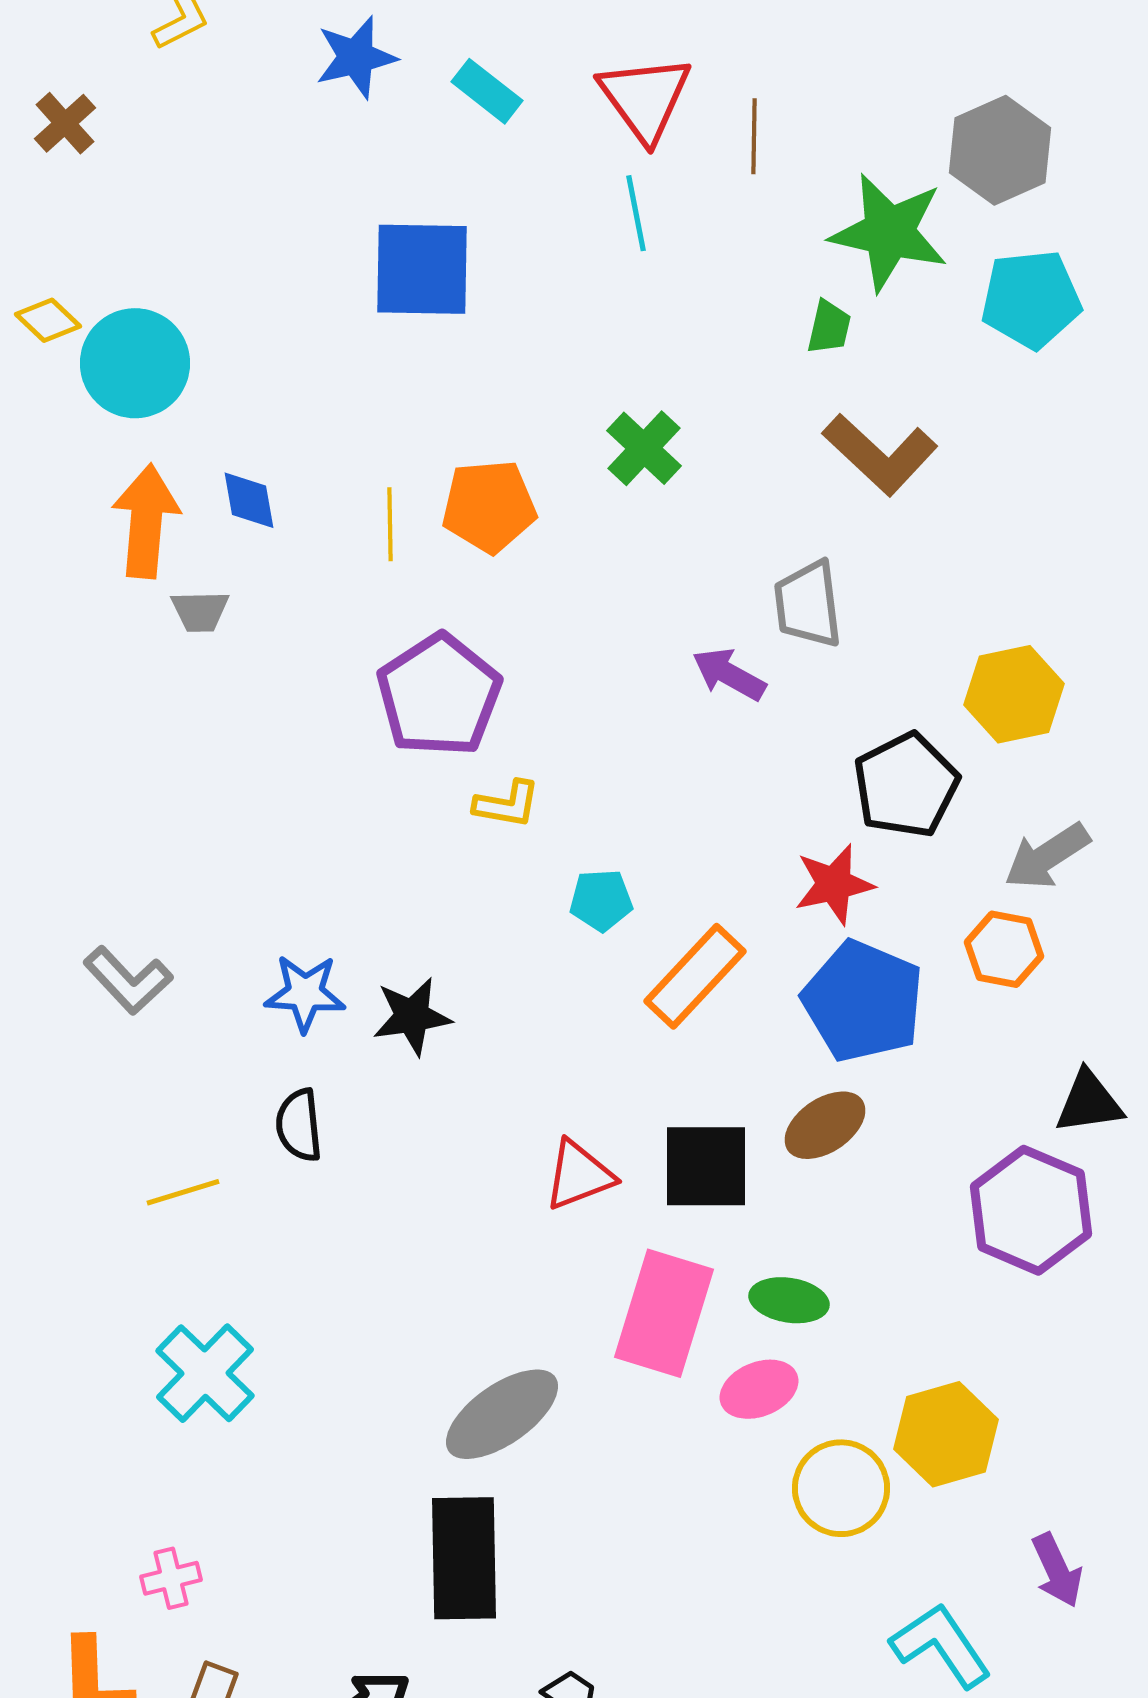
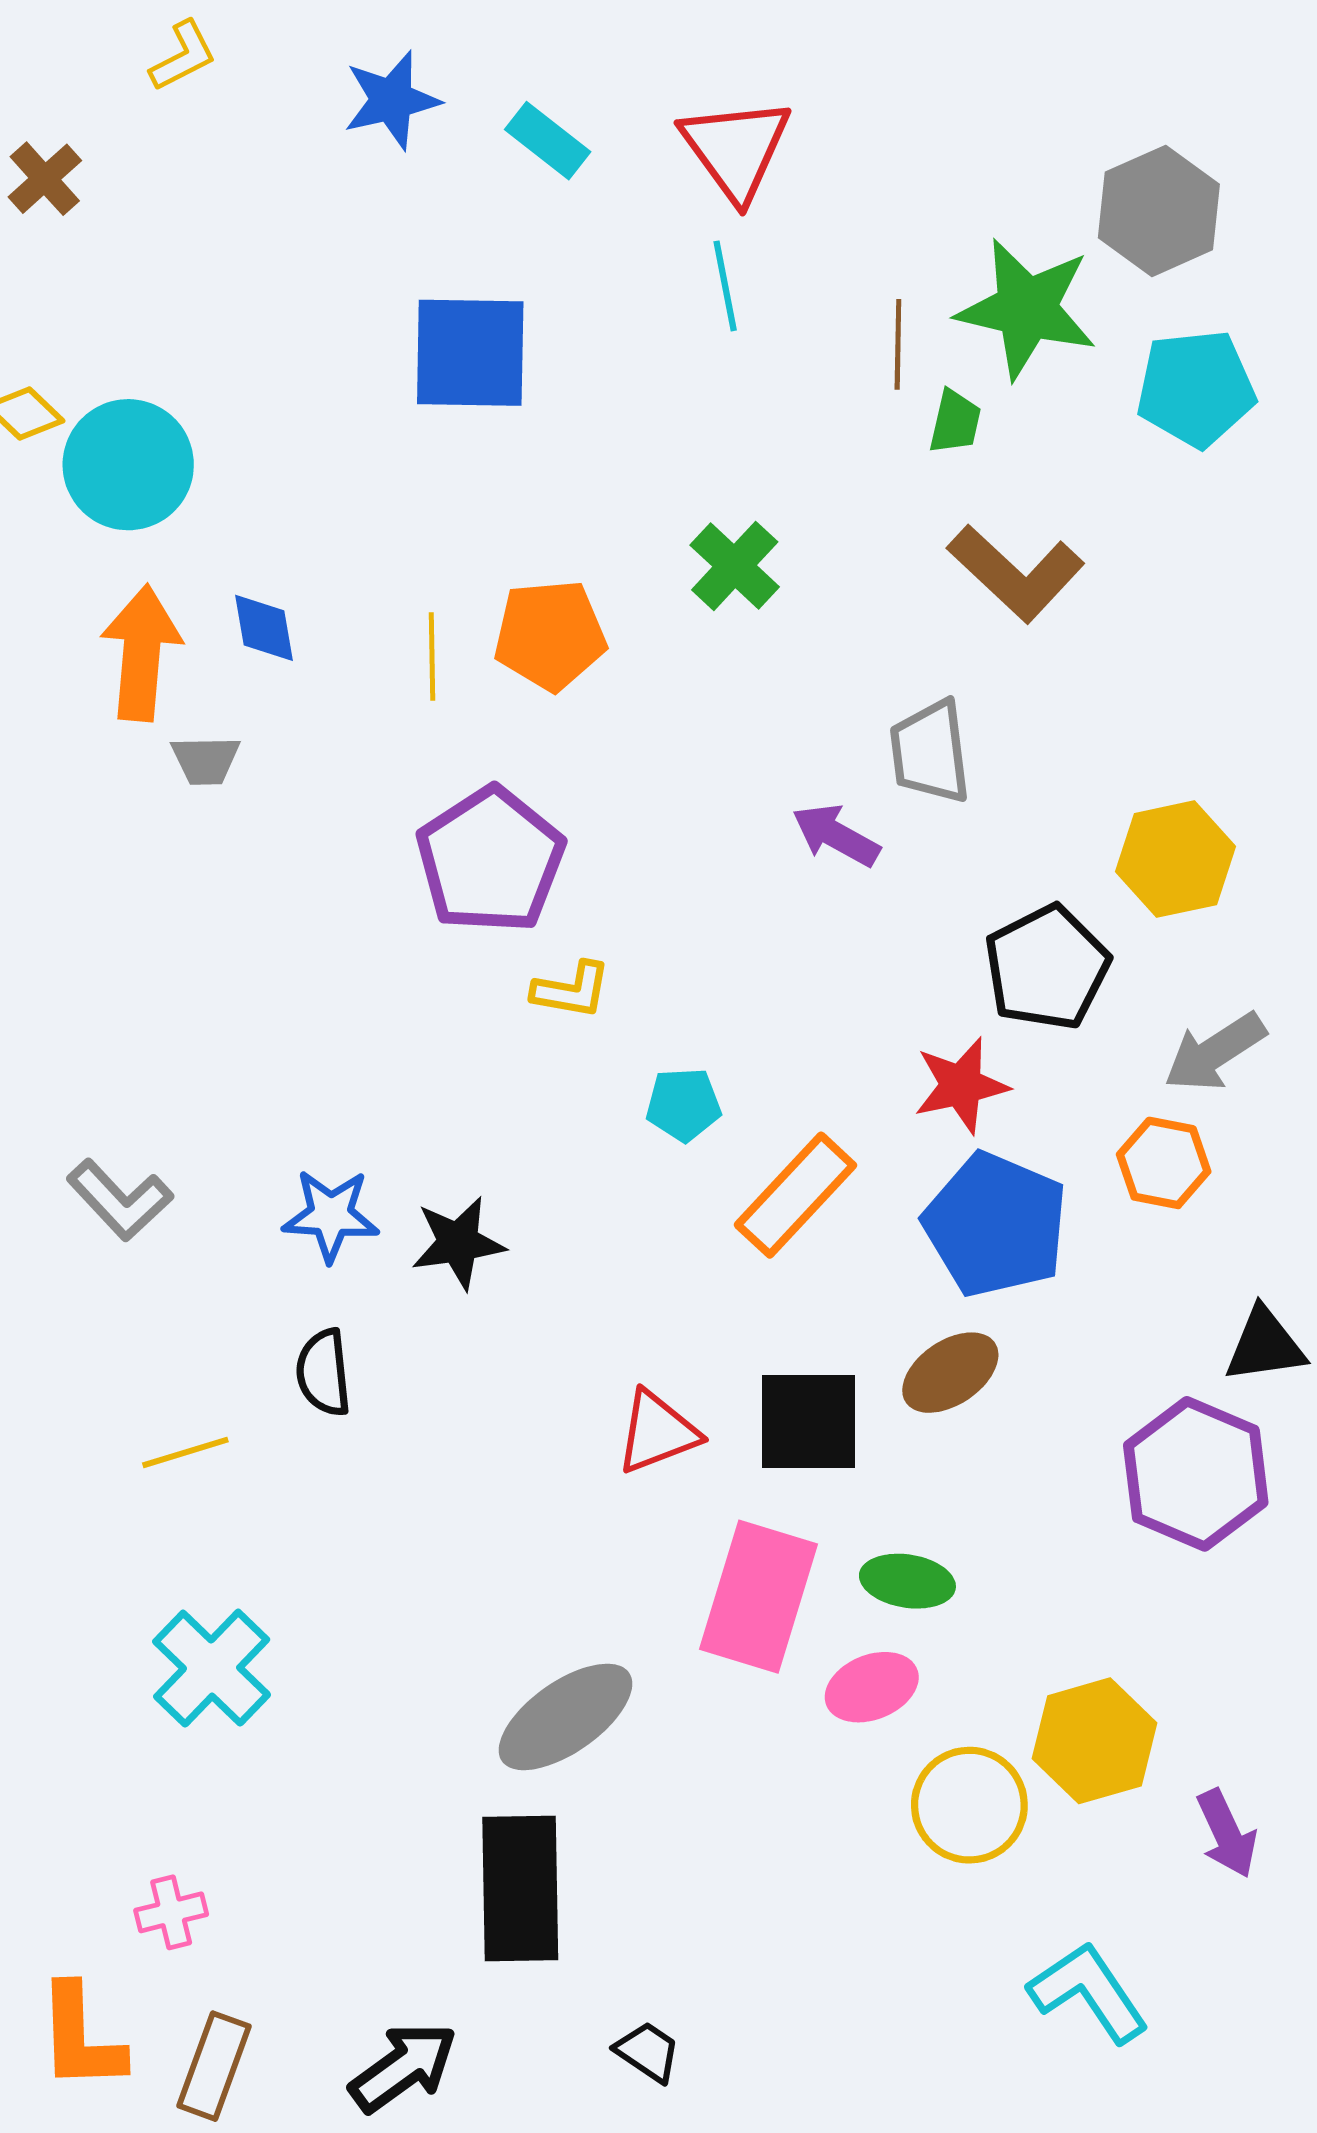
brown line: (754, 136) -> (898, 344), moved
purple arrow: (1057, 1570) -> (1227, 1834), moved

